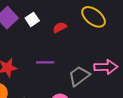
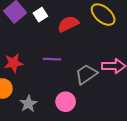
red semicircle: (60, 27) -> (68, 24), size x1.5

